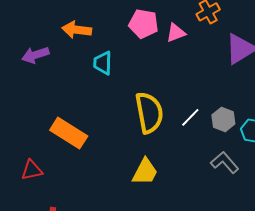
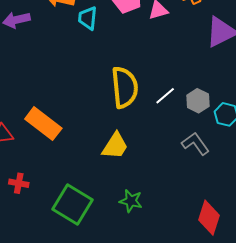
cyan trapezoid: (103, 63) -> (88, 18), moved
orange rectangle: (69, 133) -> (43, 124), moved

